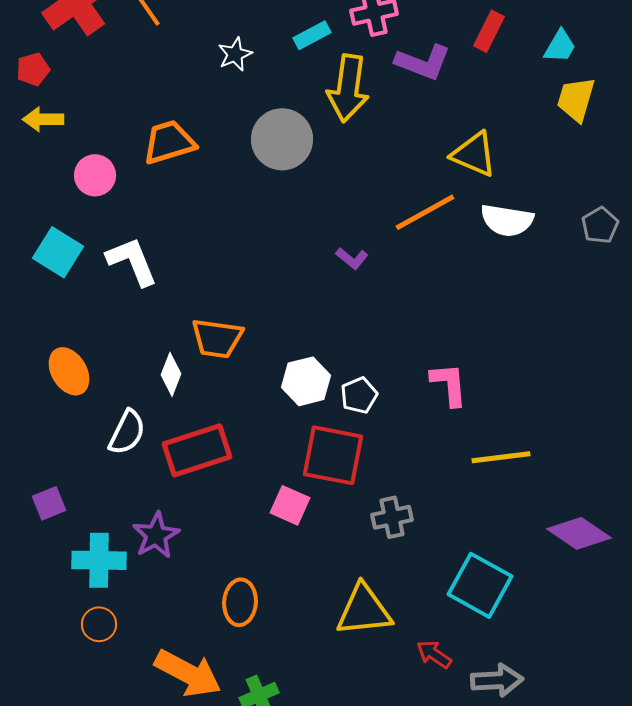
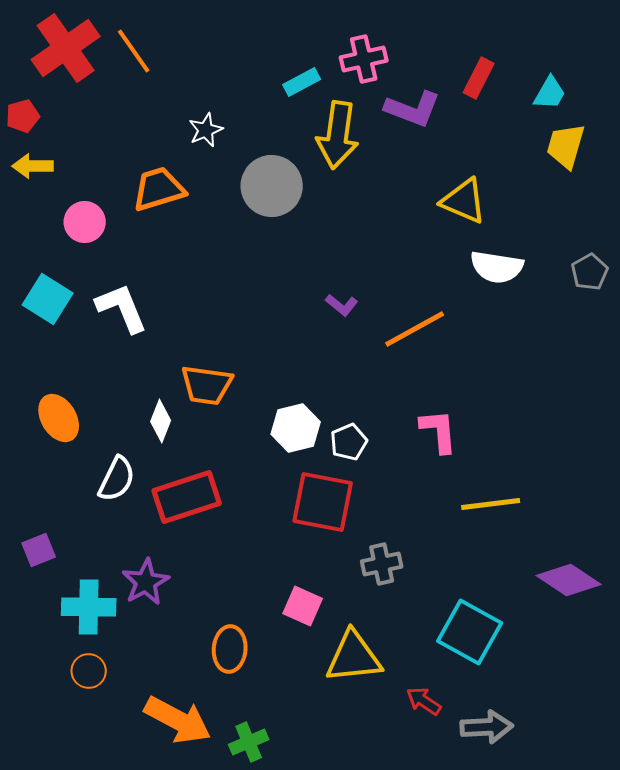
white star: (235, 54) -> (206, 130), moved
orange line: (425, 212) -> (415, 329), moved
pink square: (290, 505) -> (303, 606), moved

